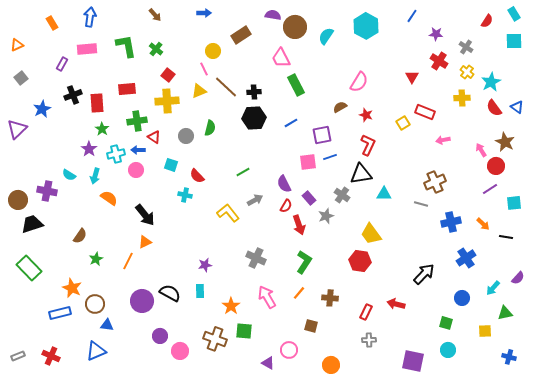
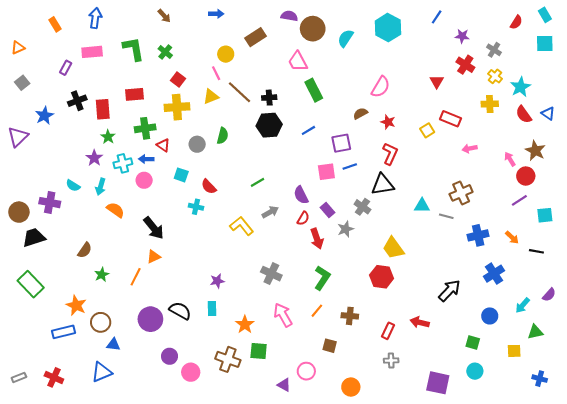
cyan triangle: (384, 194) -> (422, 206), moved

